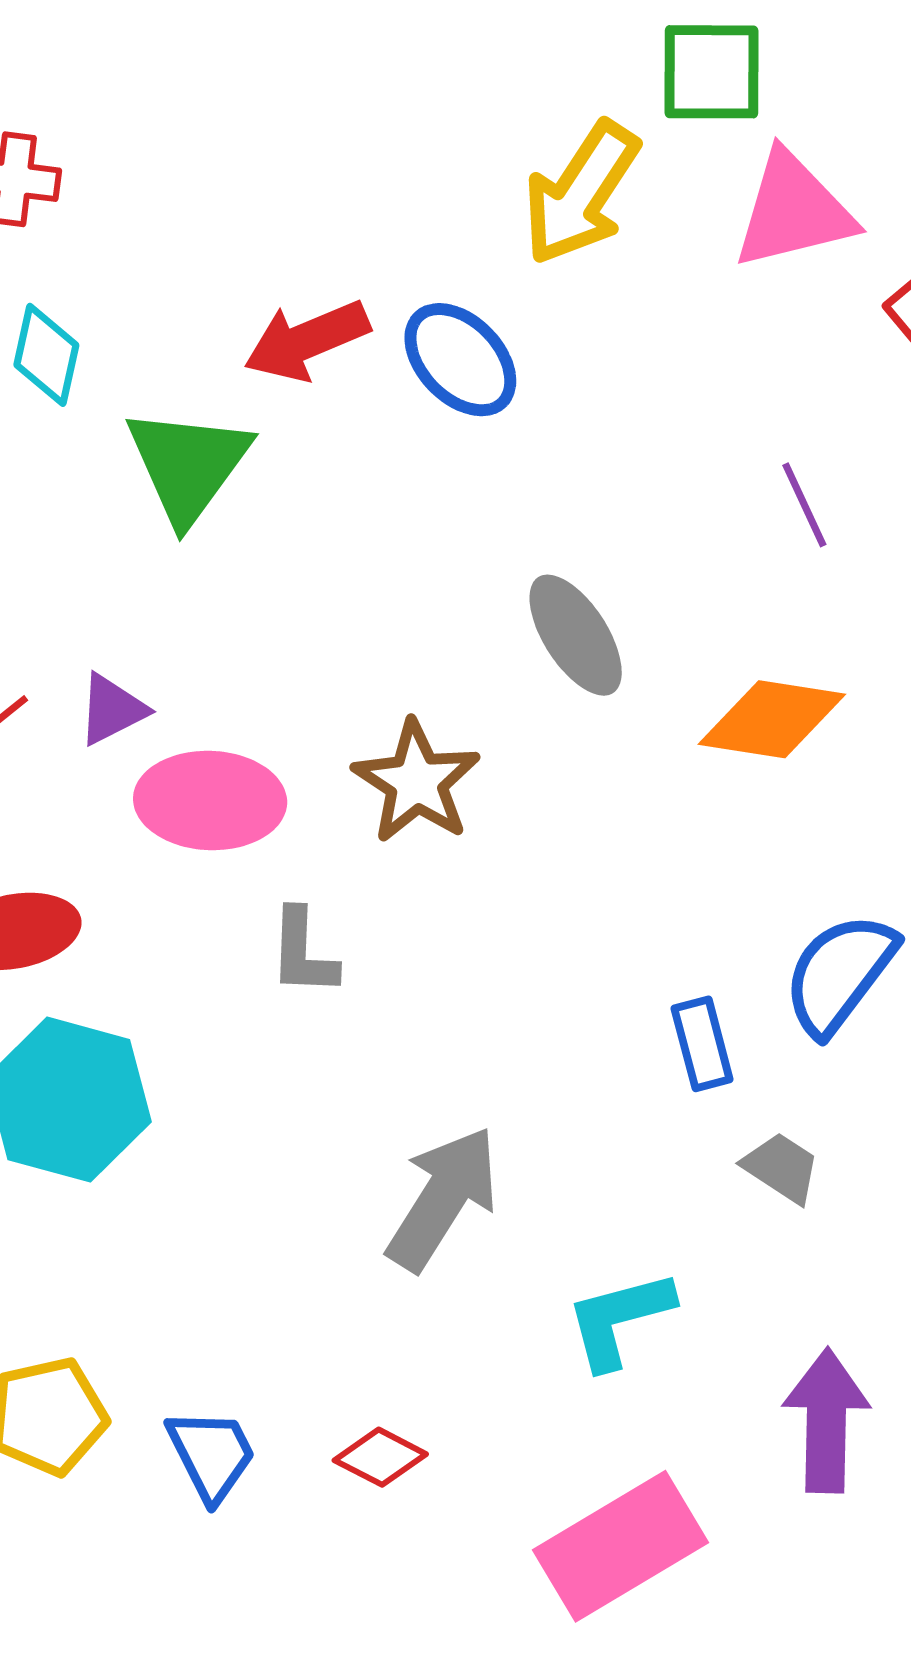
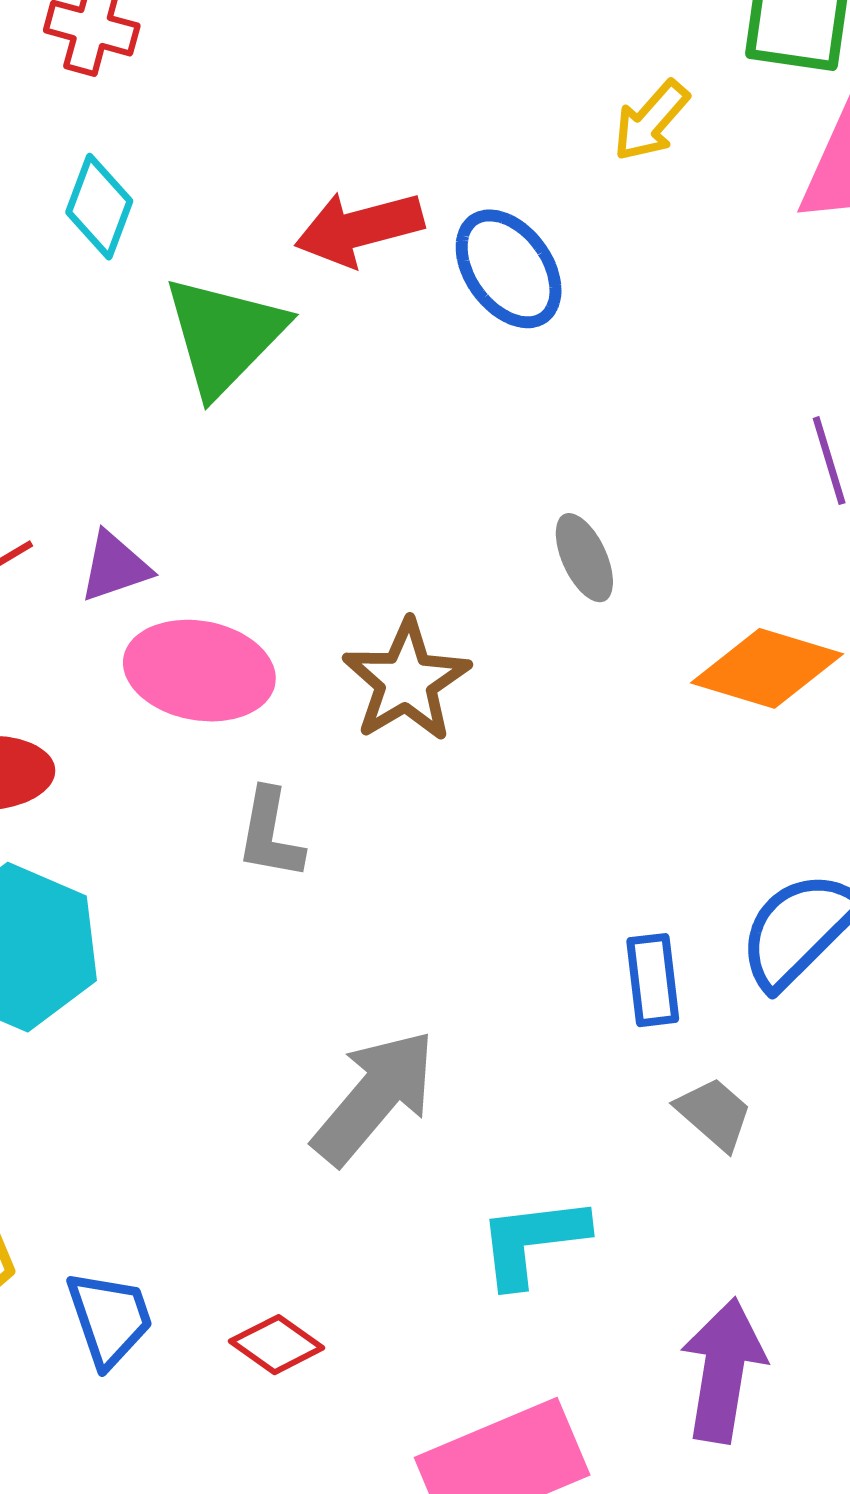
yellow arrow: (581, 193) -> (651, 121), size x0.6
gray ellipse: (576, 635) -> (584, 558), size x0.7

